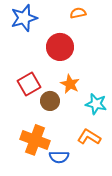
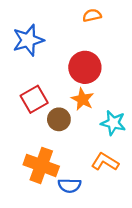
blue star: (24, 18) -> (28, 40), moved
red circle: (60, 47) -> (85, 67), moved

